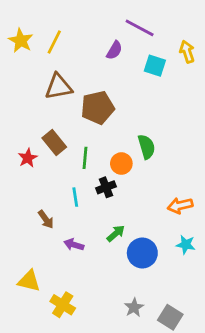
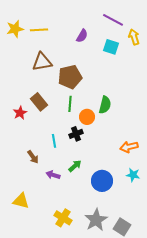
purple line: (140, 28) -> (113, 20), moved
yellow star: (21, 41) -> (15, 29), turned 30
yellow line: (54, 42) -> (39, 30), turned 60
green semicircle: (147, 147) -> (105, 105), turned 30
green line: (85, 158) -> (70, 104), moved
green arrow: (116, 233) -> (75, 166), moved
yellow cross: (63, 305) -> (63, 218), moved
gray star: (134, 308) -> (96, 220), size x1.6

